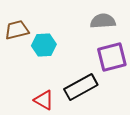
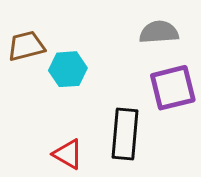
black rectangle: (81, 87) -> (125, 134), turned -56

